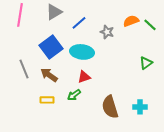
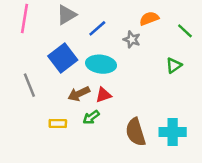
orange semicircle: (131, 21) -> (149, 19), moved
green triangle: (146, 63) -> (174, 65), moved
brown arrow: (49, 75) -> (79, 94), moved, turned -60
cyan cross: (140, 107) -> (173, 132), size x1.5

